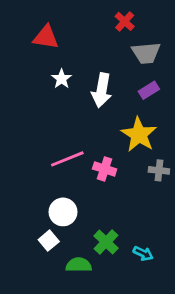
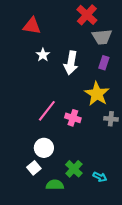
red cross: (125, 21) -> (87, 15), size x1.5
purple rectangle: (149, 90) -> (104, 63), turned -40
pink line: (67, 159) -> (47, 111), turned -30

